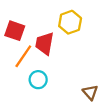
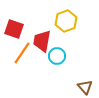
cyan circle: (38, 80) -> (57, 56), moved

